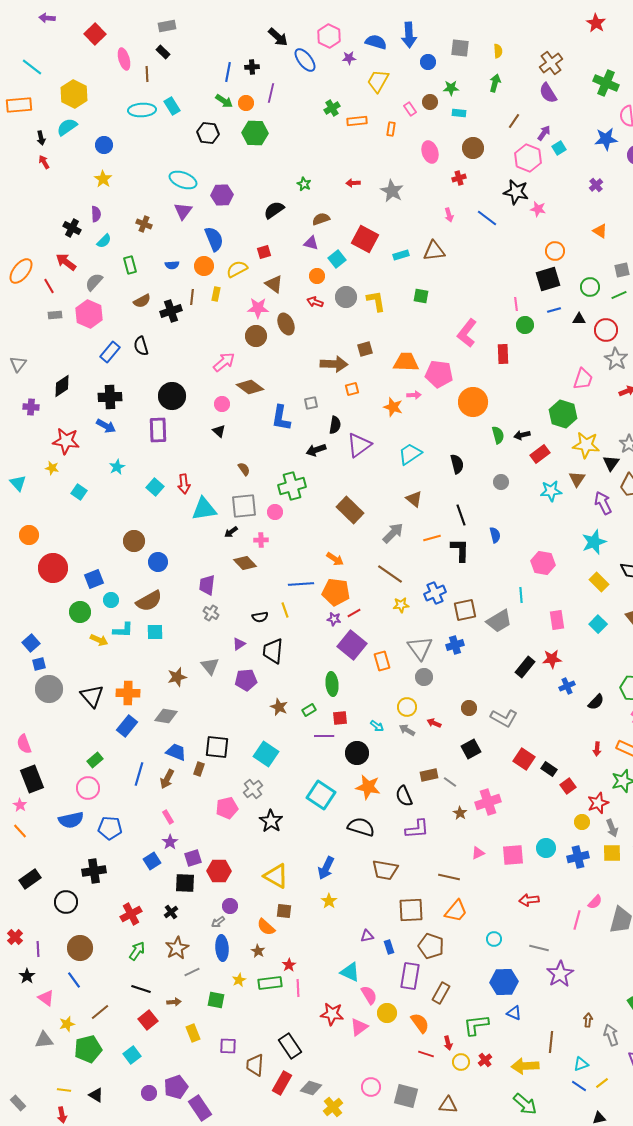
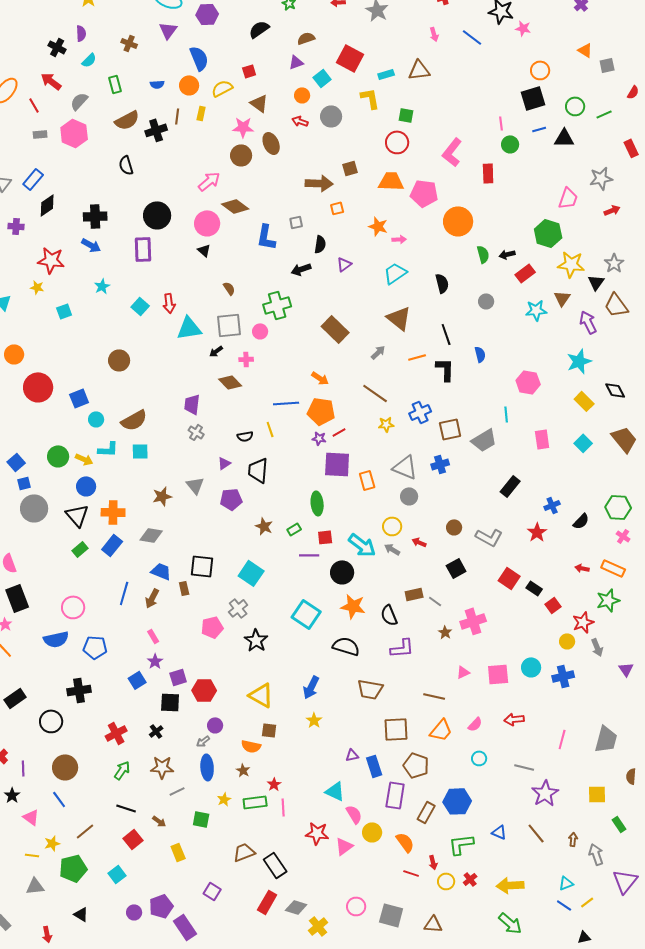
purple triangle: (311, 243) -> (296, 62), turned -35
gray square: (622, 270) -> (607, 65), moved
brown semicircle: (142, 301) -> (127, 120), size x1.4
yellow L-shape: (376, 301) -> (370, 98), moved
black triangle: (579, 319) -> (564, 138), size x1.5
red circle: (606, 330) -> (397, 142), moved
blue rectangle: (110, 352) -> (33, 179), moved
gray star: (616, 359) -> (601, 178), turned 30
pink arrow: (414, 395) -> (399, 239), moved
pink circle: (222, 404) -> (207, 223), size x1.6
purple triangle: (359, 445) -> (344, 264), size x0.6
cyan square: (79, 492) -> (64, 311), turned 35
brown triangle: (414, 499) -> (399, 318), size x1.5
gray arrow: (393, 533) -> (378, 352), size x0.7
blue circle: (158, 562) -> (86, 486), moved
green circle: (80, 612) -> (58, 456), moved
purple square: (352, 645) -> (337, 464), turned -36
gray triangle: (420, 648) -> (405, 467), turned -32
red star: (552, 659) -> (537, 532), moved, turned -30
cyan arrow: (377, 726) -> (362, 545), size x2.0
red arrow: (597, 749) -> (582, 568), turned 96
green rectangle: (95, 760) -> (80, 549), moved
brown rectangle: (199, 769) -> (184, 588), turned -32
yellow square: (612, 853) -> (597, 794), moved
pink semicircle: (595, 902) -> (475, 724), moved
orange semicircle: (266, 927) -> (251, 746), turned -30
blue rectangle: (389, 947) -> (374, 766), size x1.5
brown star: (177, 948) -> (162, 767), turned 30
blue hexagon: (504, 982) -> (457, 801), moved
brown arrow: (174, 1002) -> (159, 821), turned 40
gray triangle: (44, 1040) -> (35, 886), moved
brown line: (551, 1042) -> (536, 833), moved, turned -45
purple square: (228, 1046) -> (212, 891), moved, turned 30
brown trapezoid: (255, 1065) -> (244, 852), moved, turned 65
yellow line: (64, 1090) -> (32, 855), moved

